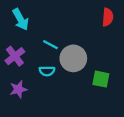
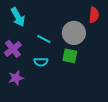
gray circle: (73, 58) -> (74, 33), moved
green square: (101, 79) -> (70, 56), moved

